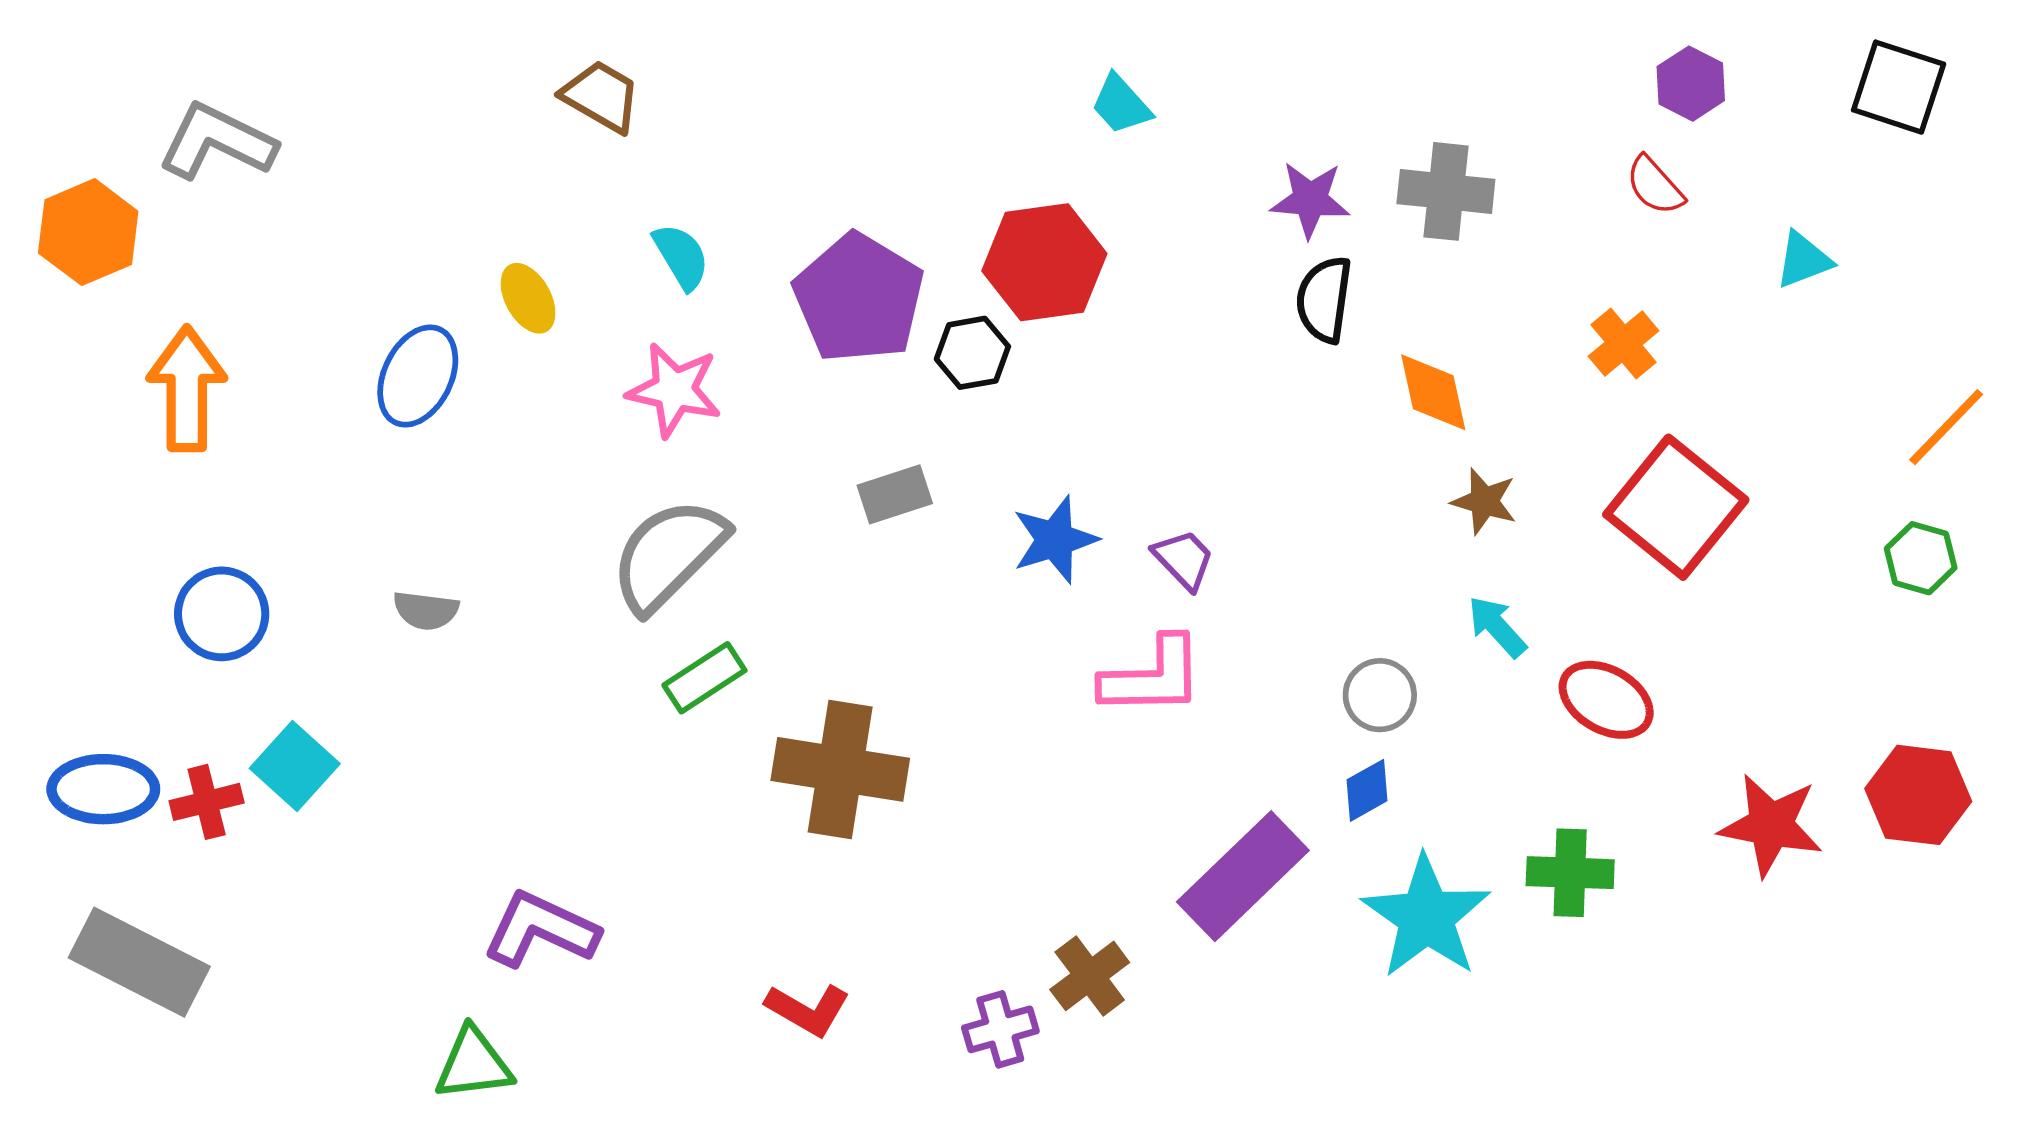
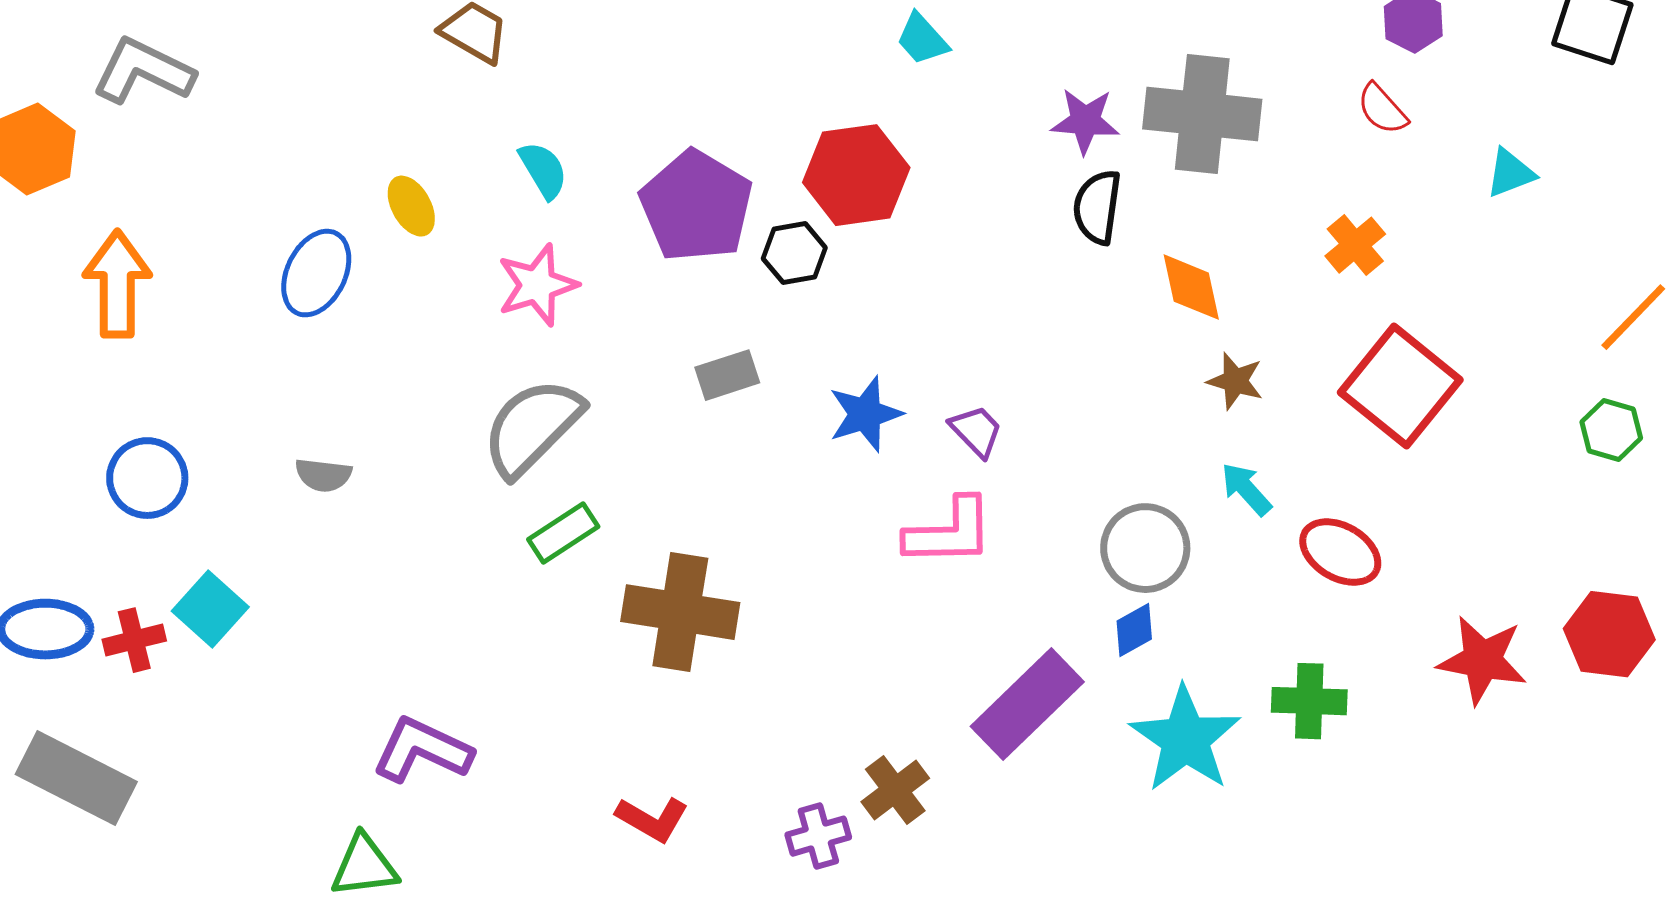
gray cross: (1446, 191) -> (1202, 114), size x1.4
pink star: (674, 390) -> (537, 285), turned -30
gray circle: (1380, 695) -> (1145, 548), size x1.4

